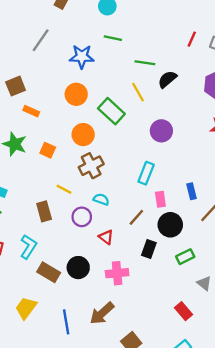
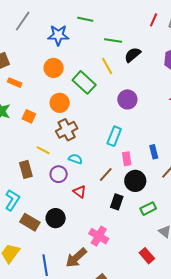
pink cross: (117, 273) -> (99, 236), moved, turned 36

